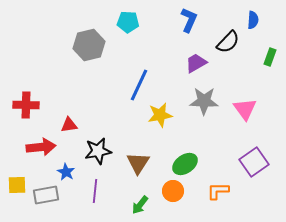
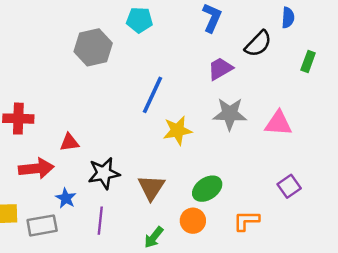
pink triangle: (245, 109) -> (278, 123), turned -50
purple square: (254, 162) -> (289, 186), size x0.7

